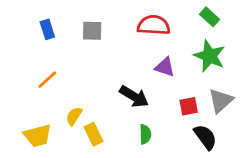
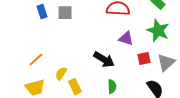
gray square: (92, 31) -> (65, 13), moved
orange line: (47, 80) -> (36, 60), moved
red square: (189, 106) -> (144, 59), moved

